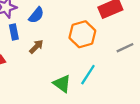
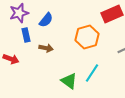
brown arrow: (36, 47) -> (46, 48), turned 56

